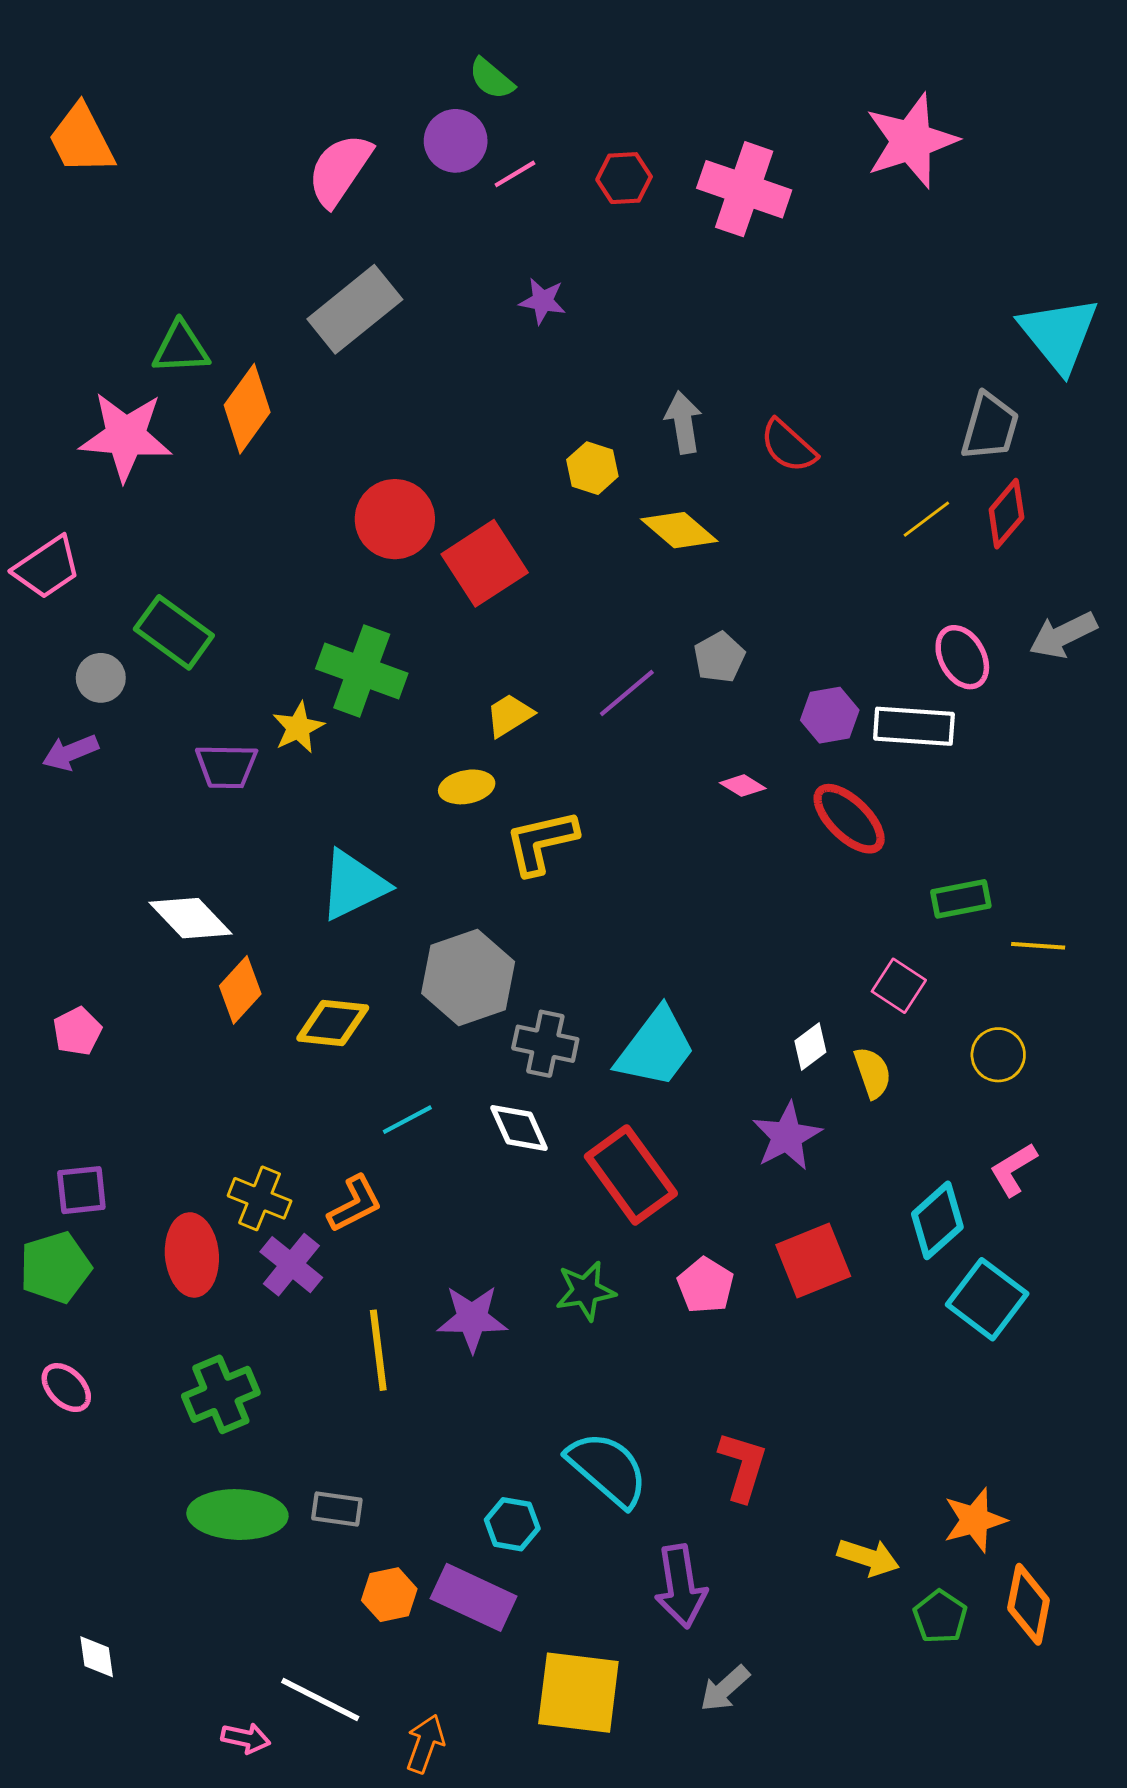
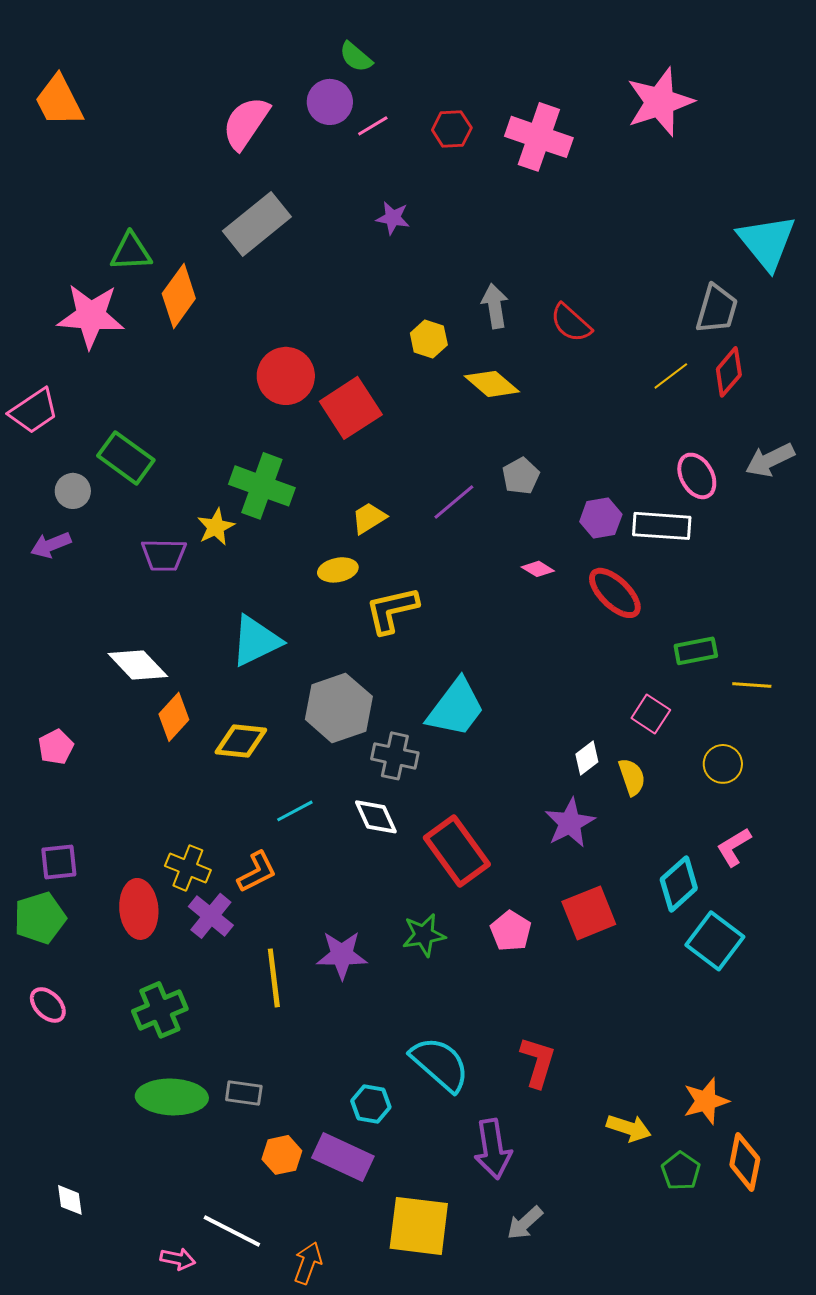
cyan trapezoid: (656, 1048) -> (456, 708), moved

